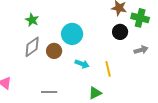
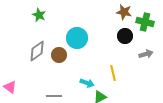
green star: (32, 20) -> (39, 15), moved
cyan arrow: (82, 64) -> (87, 83), moved

